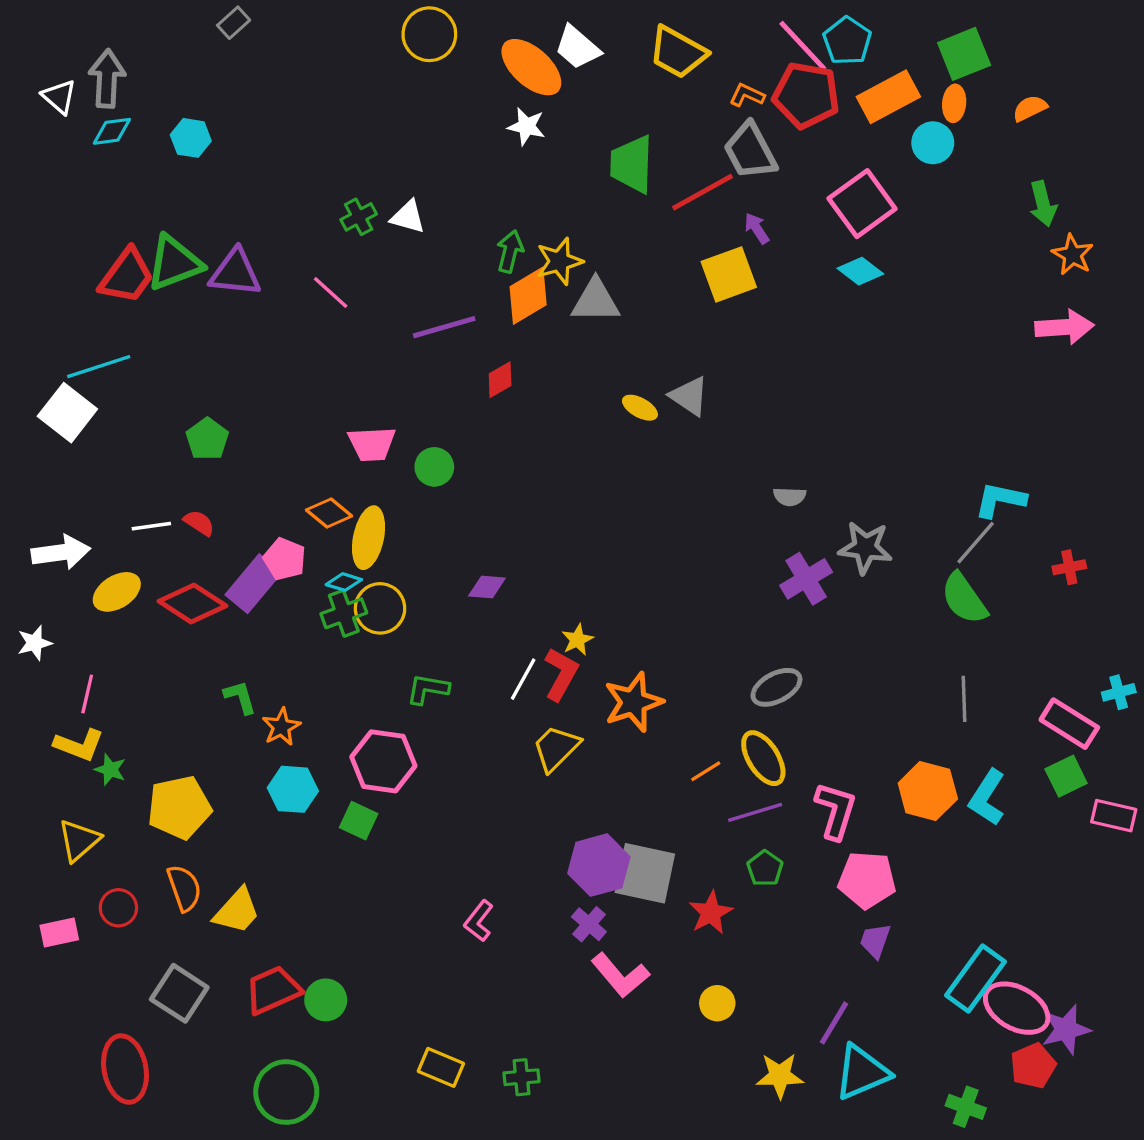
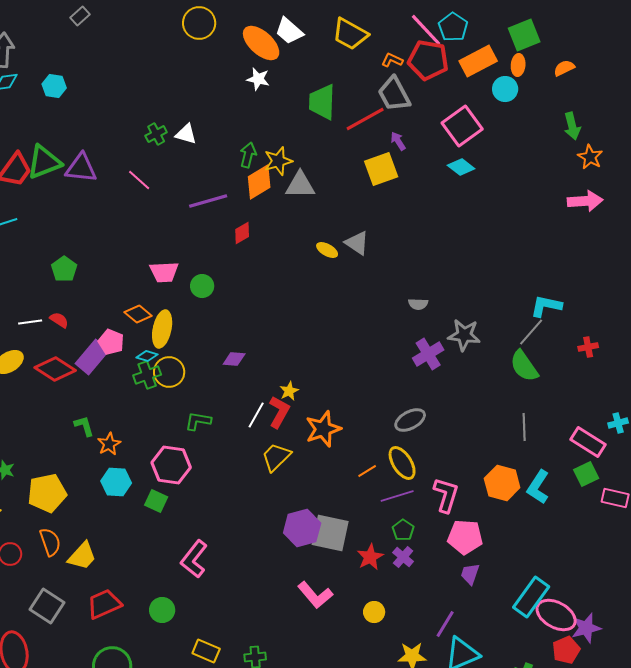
pink L-shape: (479, 921) -> (194, 559), moved, size x1.5
purple cross: (589, 924) -> (403, 557), moved
green circle: (326, 1000) -> (162, 610), moved

